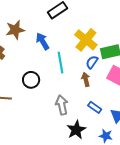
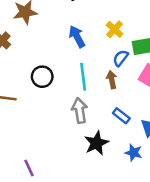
yellow cross: (86, 40) -> (115, 29), size x0.6
blue arrow: (43, 41) -> (77, 37), moved
cyan line: (60, 63) -> (83, 77), moved

